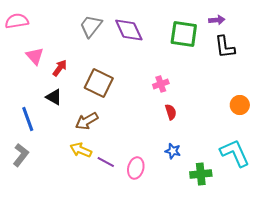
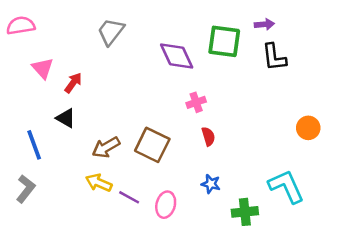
purple diamond: (129, 30) -> (177, 56), moved
brown square: (99, 83) -> (152, 145), moved
orange circle: (240, 105) -> (308, 128), moved

